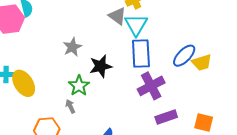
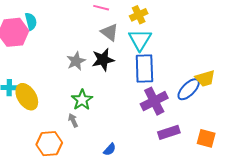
gray triangle: (117, 16) -> (110, 32), moved
blue ellipse: (184, 56) -> (189, 89), moved
black star: (101, 66) -> (103, 60), moved

